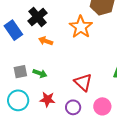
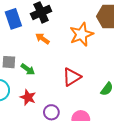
red triangle: (83, 82) -> (72, 77), moved, turned 30

